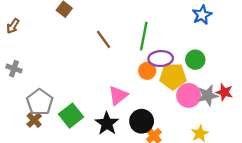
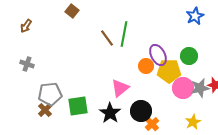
green line: (144, 36) -> (124, 34), moved
purple ellipse: (161, 59) -> (158, 55), turned 65
gray pentagon: (40, 102) -> (50, 94), turned 30
green square: (71, 116) -> (78, 106), turned 30

